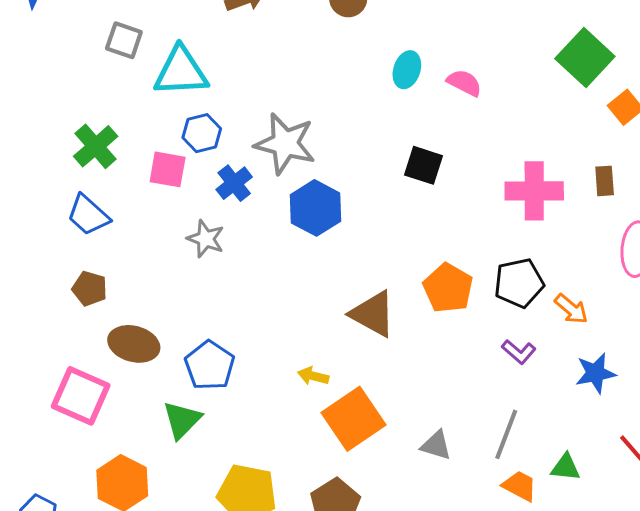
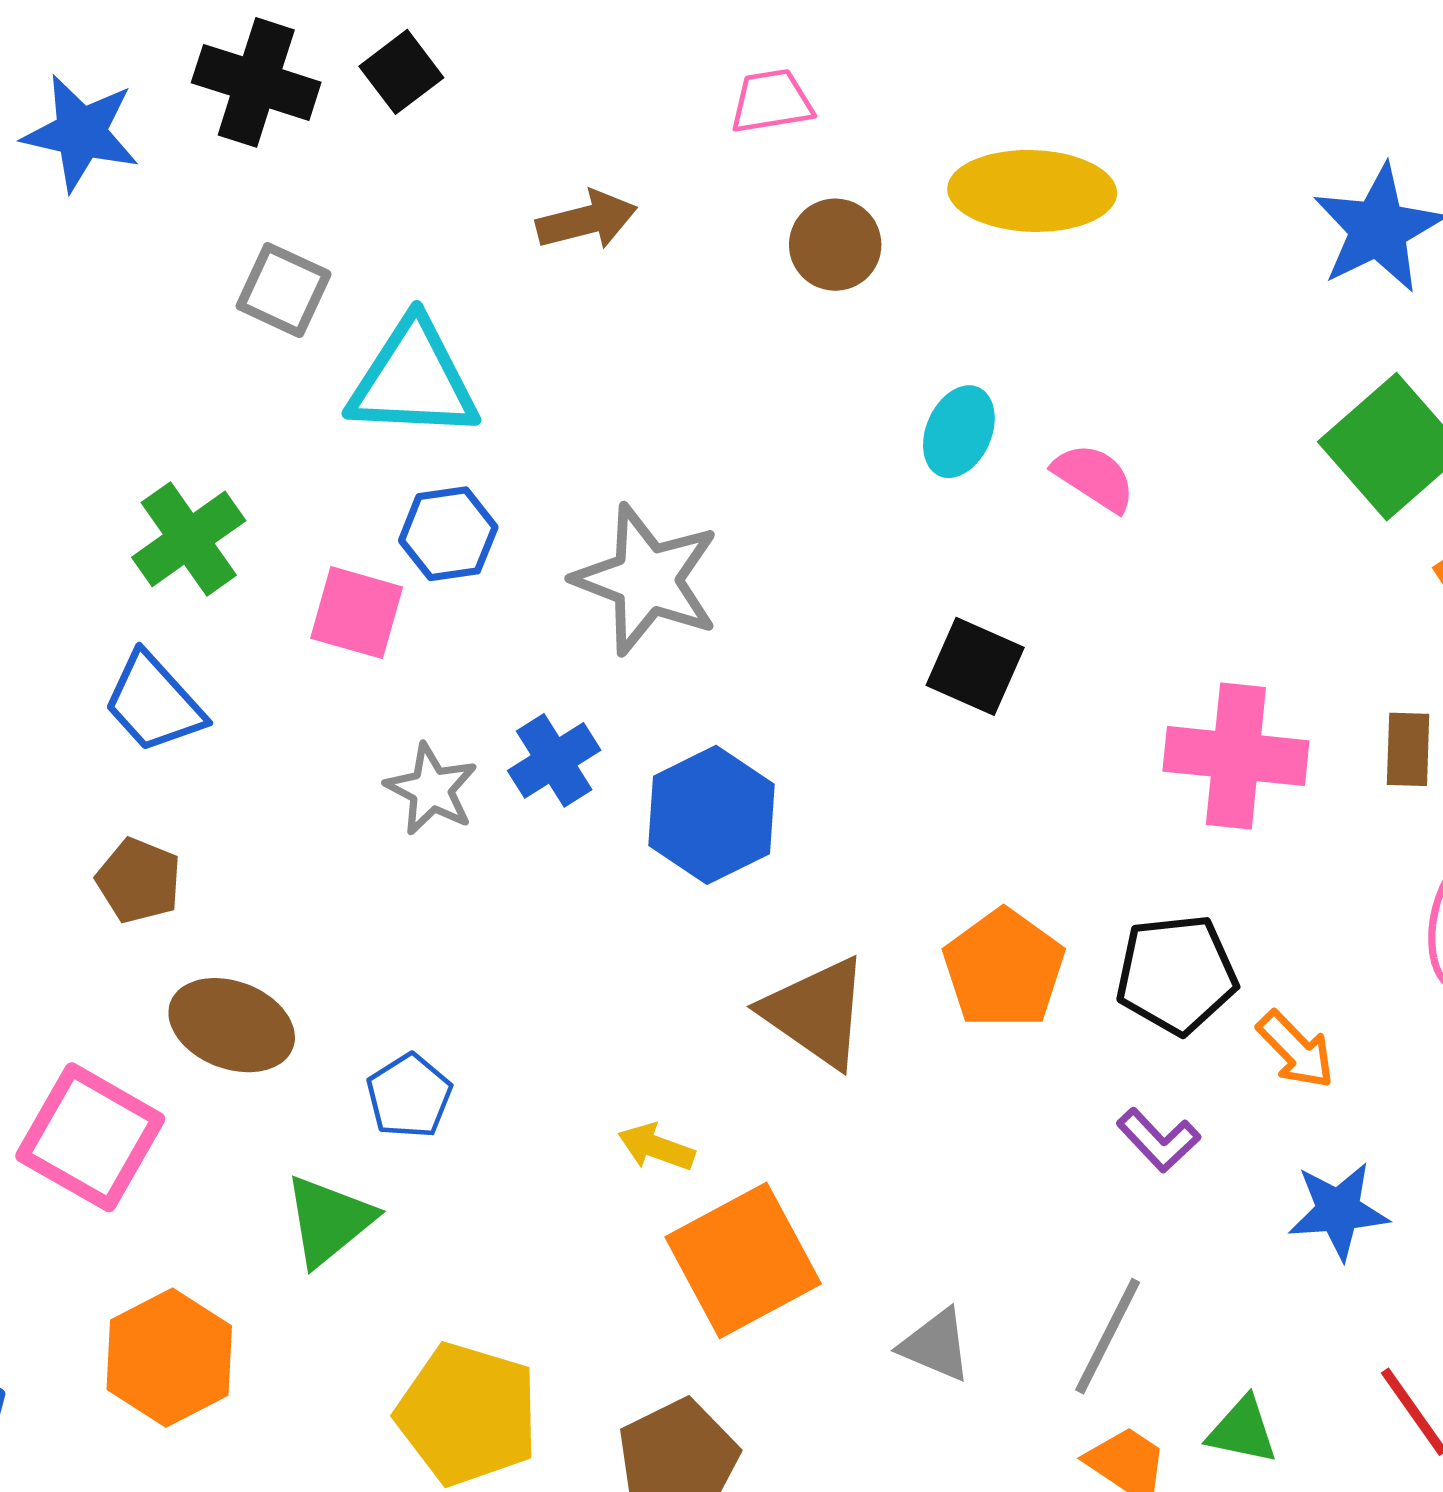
blue cross: (234, 183) -> (554, 760), moved
blue hexagon: (315, 208) -> (711, 815), moved
blue pentagon: (210, 365) -> (409, 1096), size x0.7

